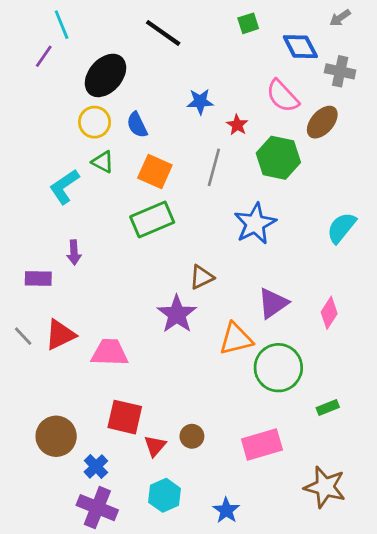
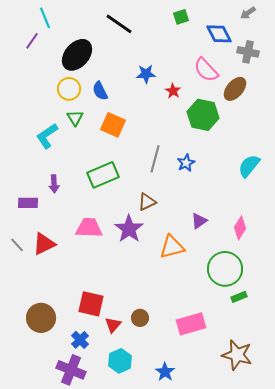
green triangle: (103, 162) -> (75, 118), turned 30
gray line: (214, 167) -> (155, 159), moved
green rectangle: (152, 220) -> (103, 175), moved
blue star: (255, 224) -> (186, 163), size x0.6
purple triangle: (273, 303) -> (199, 221), size x0.7
pink trapezoid: (110, 353) -> (89, 228), moved
green circle: (278, 368) -> (225, 269), moved
blue cross: (96, 466) -> (80, 340), moved

